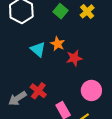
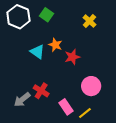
green square: (61, 11) -> (47, 15), moved
yellow cross: (87, 11) -> (89, 21), moved

